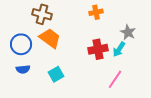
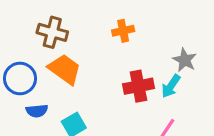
orange cross: (96, 12) -> (123, 31), moved
blue semicircle: (23, 69) -> (37, 111), moved

